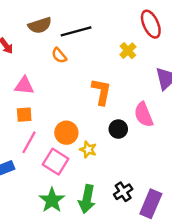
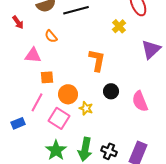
orange semicircle: (59, 55) -> (51, 36), moved
orange square: (24, 115) -> (47, 77), moved
pink semicircle: (144, 115) -> (140, 101), moved
black cross: (123, 192) -> (109, 151), moved, turned -35

